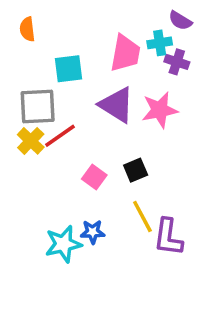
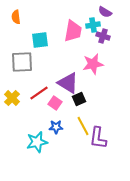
purple triangle: (117, 105) -> (68, 83), moved
red line: (60, 136) -> (39, 93), moved
yellow cross: (31, 141) -> (12, 98), moved
blue star: (93, 232) -> (56, 127), moved

